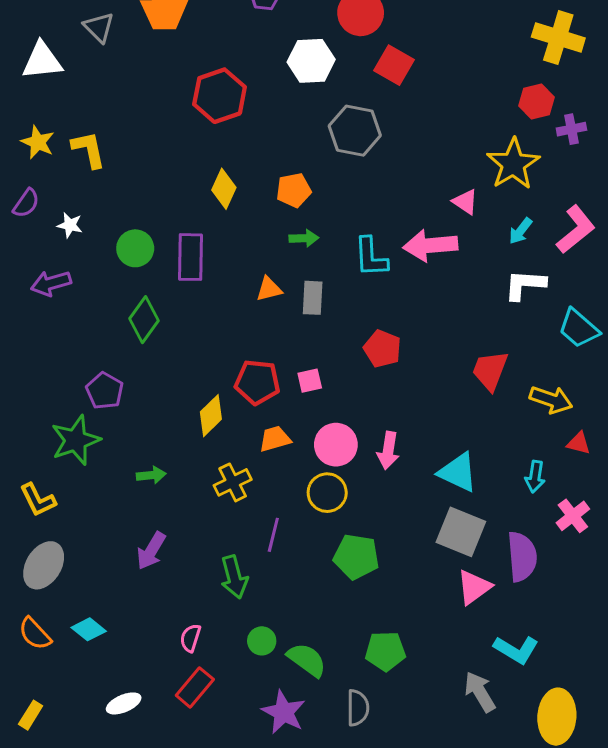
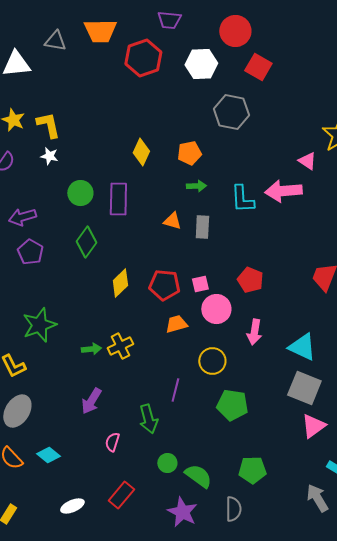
gray triangle: (99, 27) -> (55, 41), turned -35
red hexagon: (220, 96) -> (143, 58), moved
white star: (70, 225) -> (49, 156), moved
orange triangle: (269, 289) -> (172, 221), turned 30
red pentagon: (382, 349) -> (250, 280), moved
purple pentagon: (105, 391) -> (30, 252), moved
yellow diamond: (211, 416) -> (120, 283), moved
pink circle: (336, 445) -> (216, 309), moved
yellow cross: (233, 482) -> (120, 346), moved
pink semicircle: (190, 638) -> (112, 442), moved

